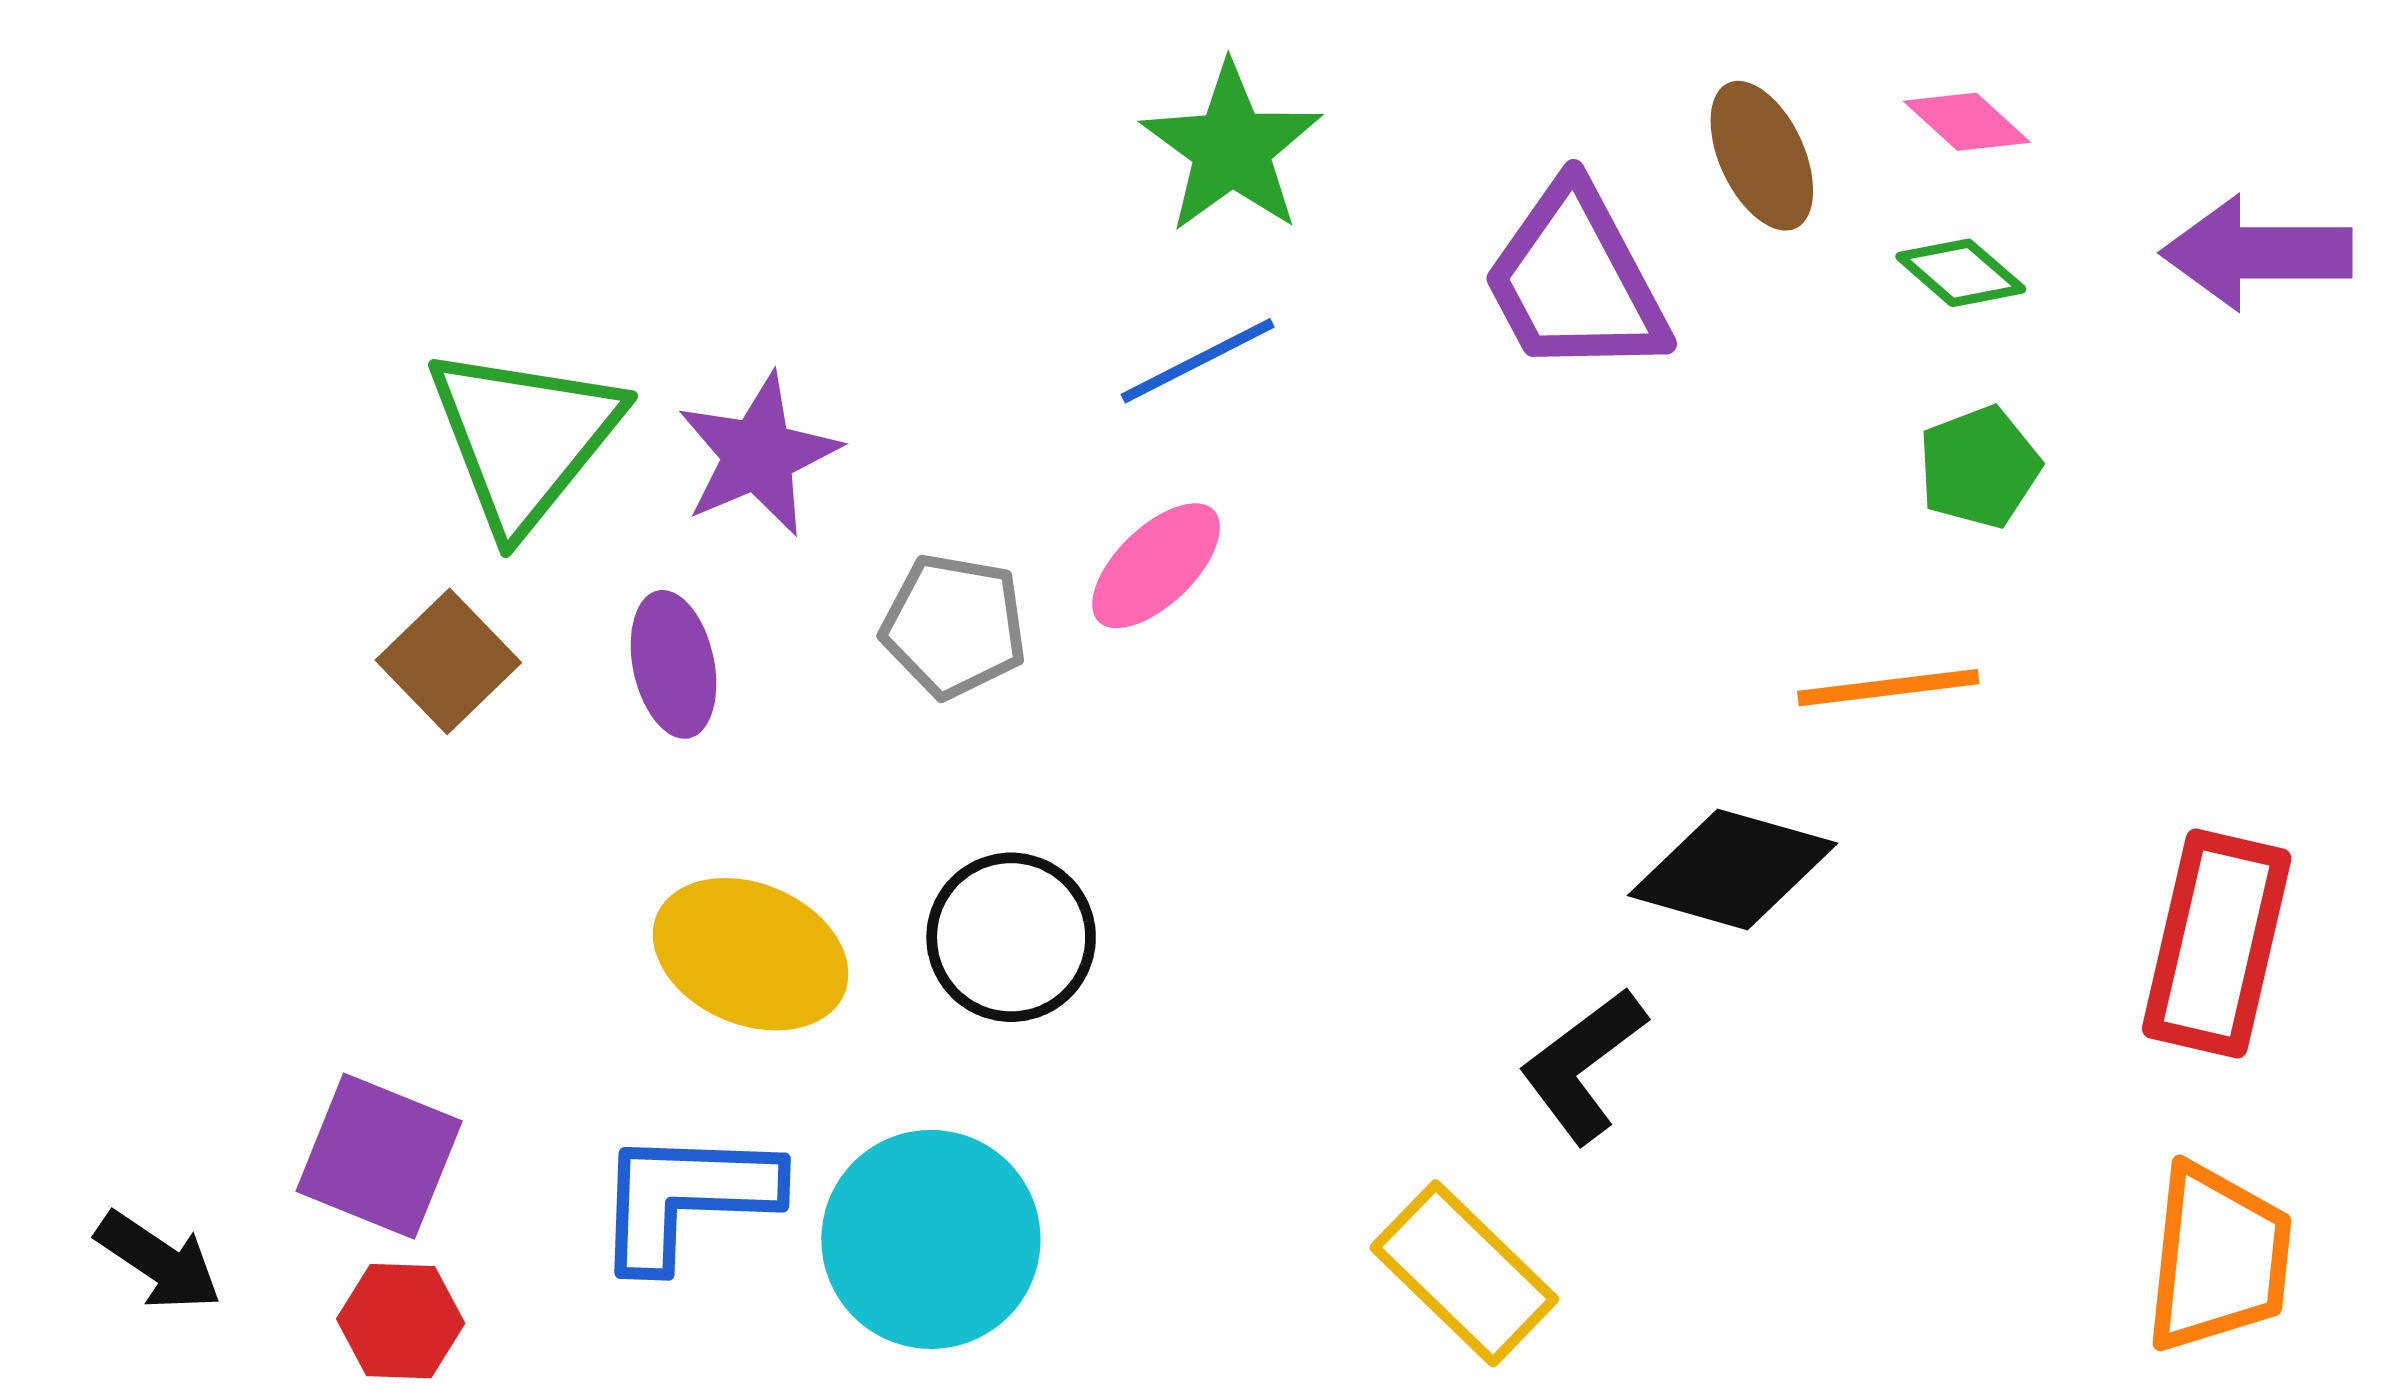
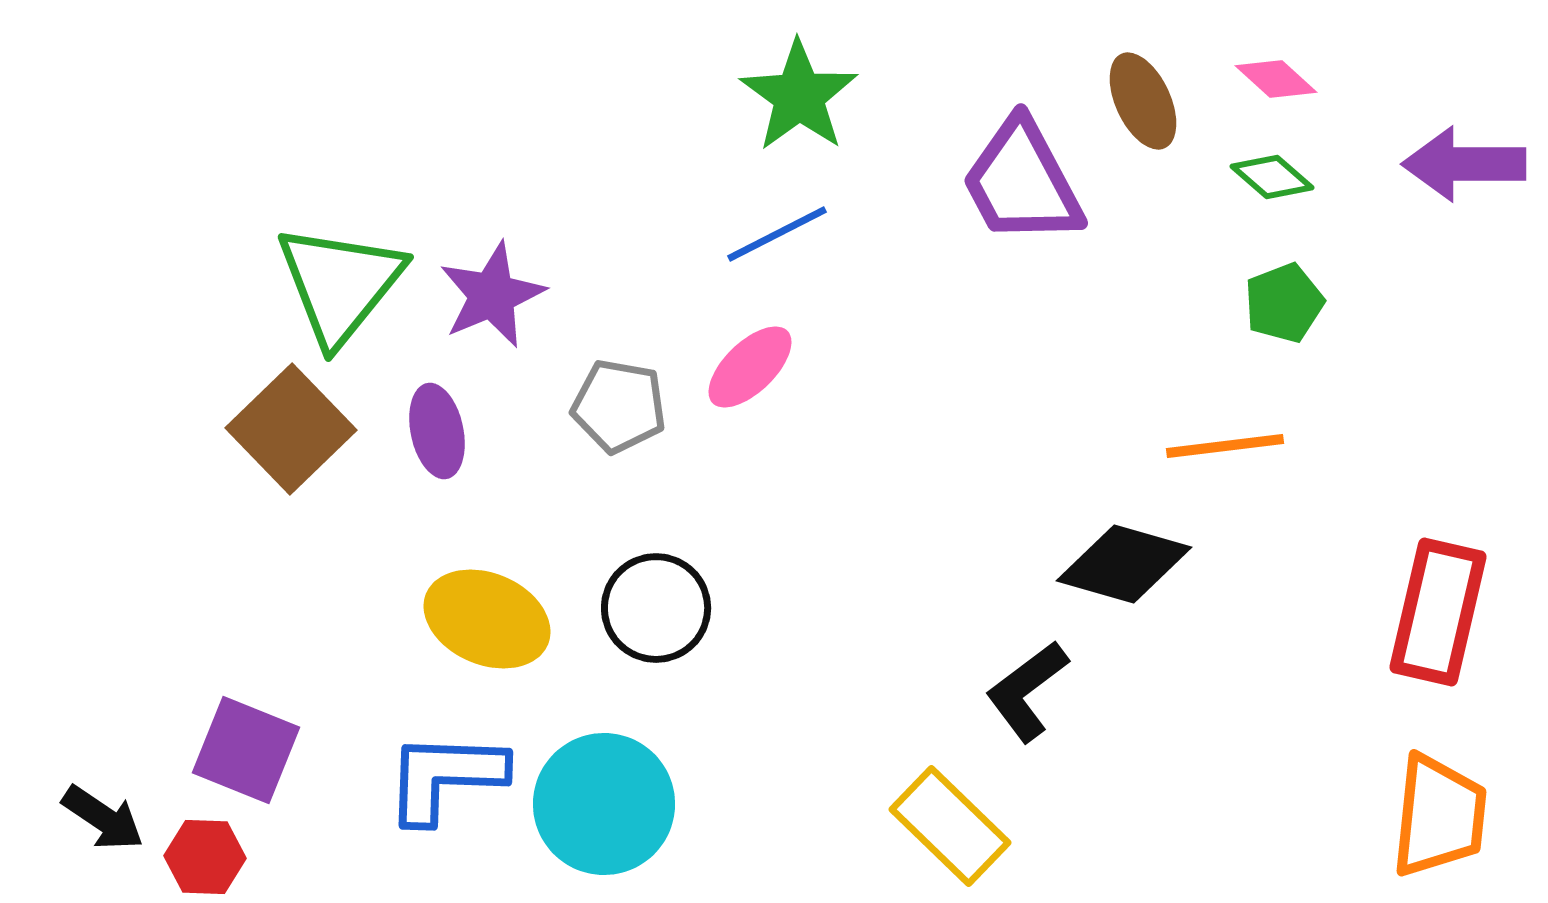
brown square: (448, 661) -> (291, 429), size x1.4
red hexagon: (401, 1321) -> (205, 857), moved

